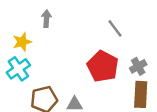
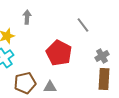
red pentagon: (103, 66) -> (59, 53), moved

